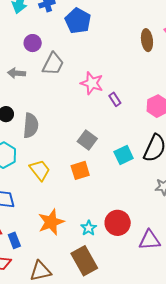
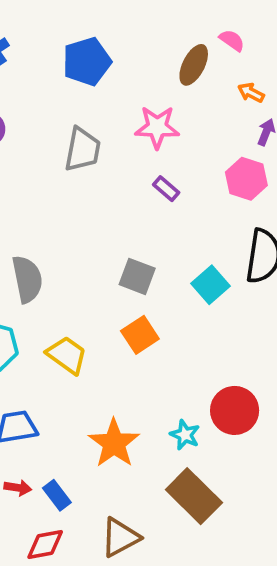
blue pentagon: (78, 21) -> (87, 61), moved, turned -30
brown ellipse: (147, 40) -> (194, 65), turned 50
gray trapezoid: (53, 64) -> (83, 149), moved
pink star: (92, 83) -> (157, 127), moved

